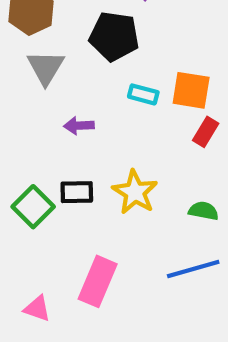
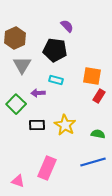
cyan rectangle: (143, 94) -> (56, 80), moved
green square: (33, 207) -> (16, 104), moved

